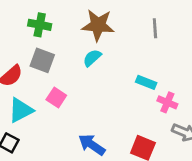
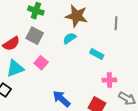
cyan rectangle: (146, 82) -> (97, 54), moved
pink cross: (167, 102) -> (109, 80), moved, turned -32

